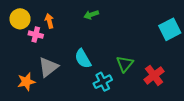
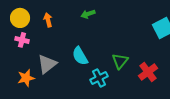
pink cross: (36, 35) -> (22, 40), moved

